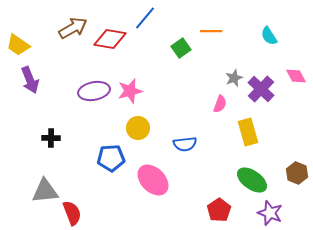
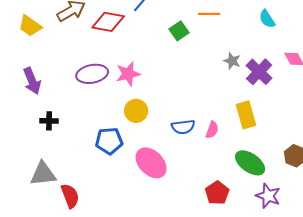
yellow trapezoid: (18, 45) -> (30, 26), moved
gray star: (234, 78) -> (232, 61), turned -30
purple arrow: (30, 80) -> (32, 81), moved
pink semicircle: (220, 104) -> (212, 130), moved

